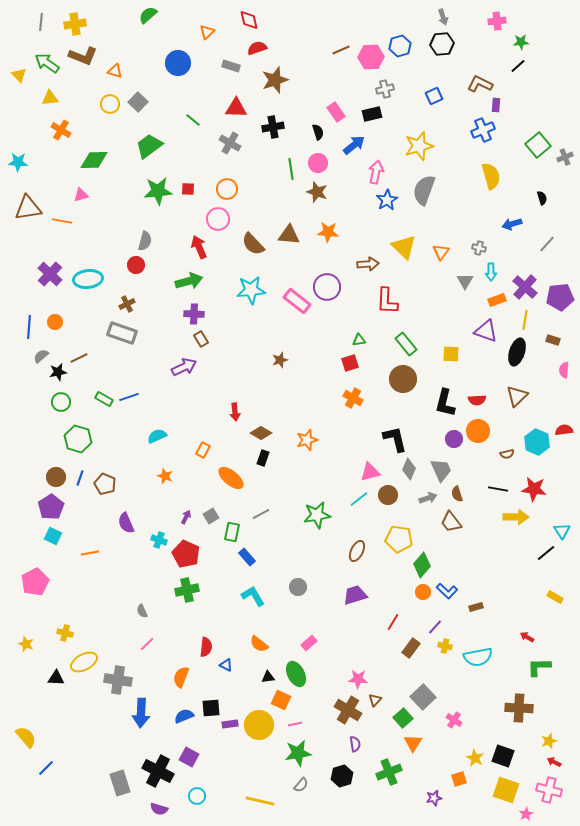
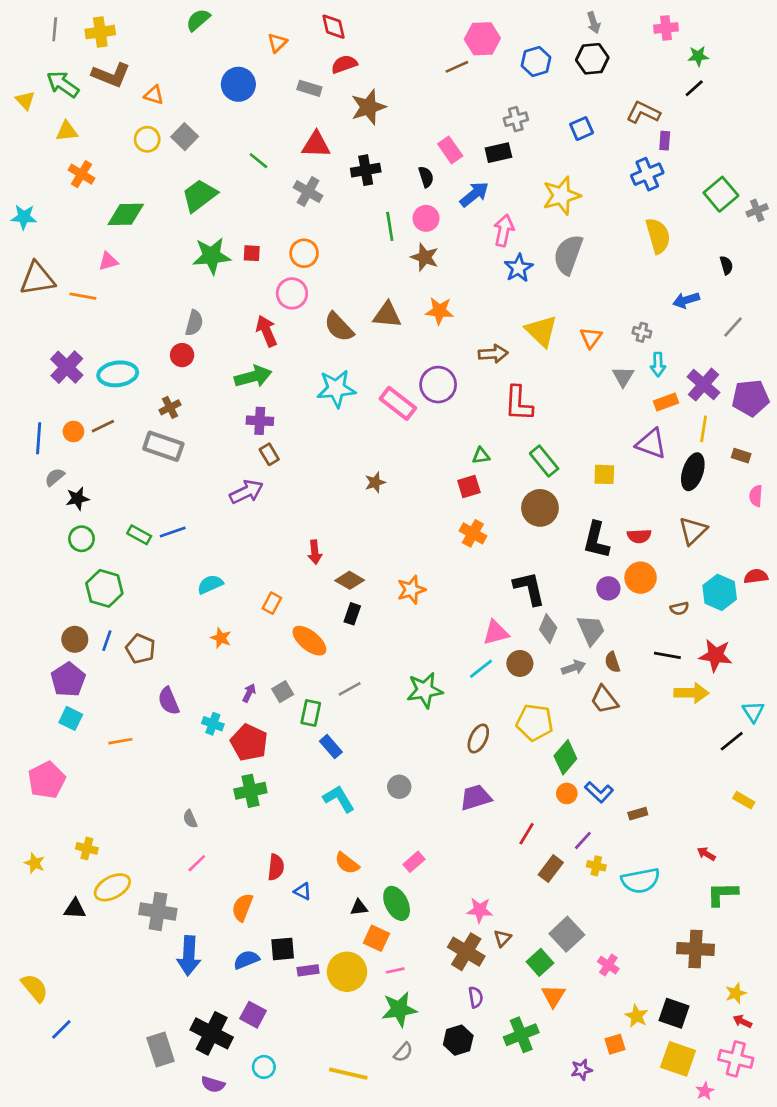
pink hexagon: (371, 57) -> (482, 39), moved
brown line: (79, 358) -> (103, 426), moved

